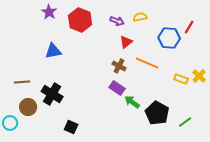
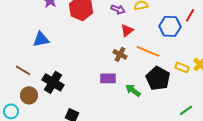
blue triangle: (53, 51) -> (41, 39), moved
brown line: (22, 82) -> (23, 70), turned 35
purple rectangle: (117, 88) -> (108, 78), moved, turned -35
black pentagon: (157, 113) -> (158, 78), moved

